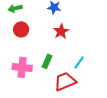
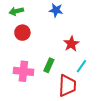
red star: (61, 31) -> (71, 44), moved
red trapezoid: (65, 81) -> (67, 86), turned 115

